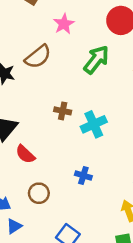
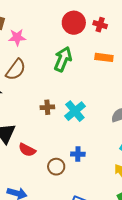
pink star: (64, 24) -> (17, 37), moved, turned -30
brown circle: (39, 193) -> (56, 167), moved

